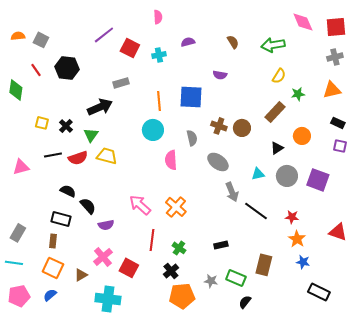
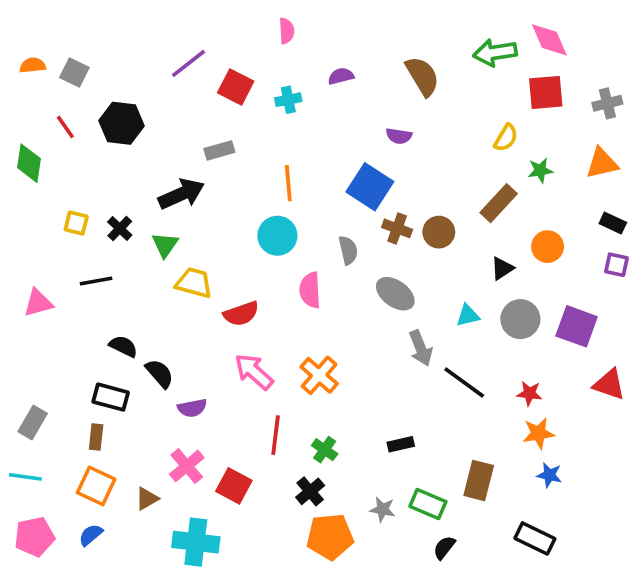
red square: (336, 27) -> (546, 92), moved
brown semicircle: (233, 42) -> (422, 76), size x1.6
green arrow: (273, 45) -> (495, 53), moved
blue square: (191, 97) -> (370, 187), moved, turned 30
red semicircle: (78, 158) -> (241, 314), moved
red triangle: (338, 232) -> (609, 384), moved
orange star: (297, 239) -> (538, 433), turned 30
black rectangle: (319, 292) -> (535, 538), moved

